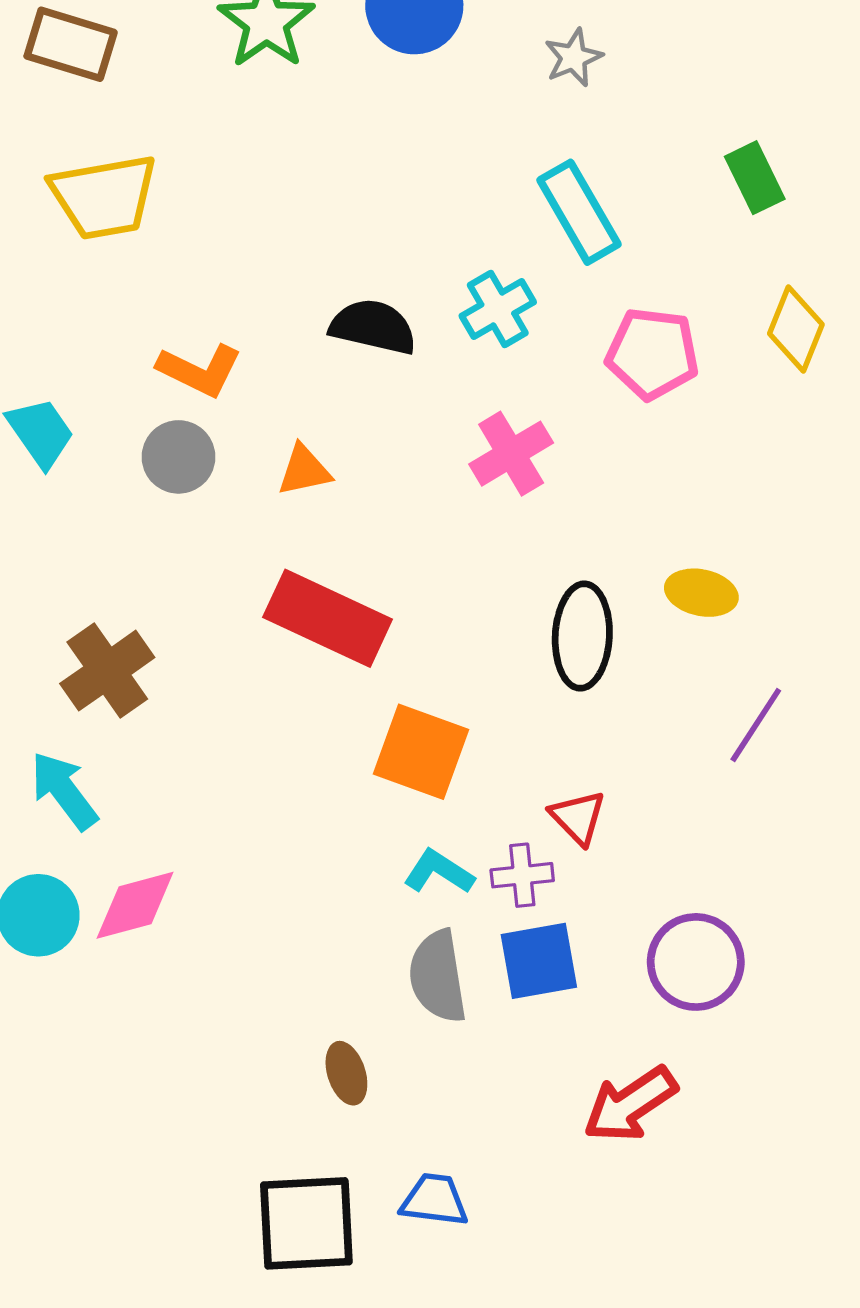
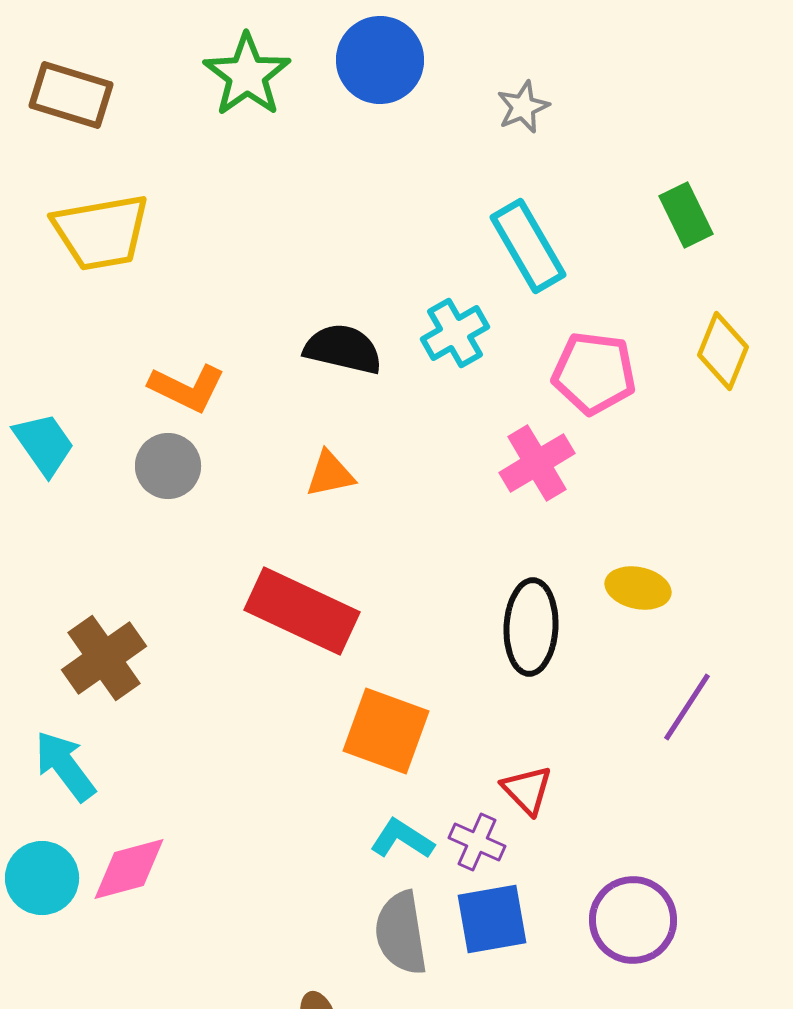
pink cross: (511, 454) -> (537, 463), moved
orange triangle: (304, 470) -> (330, 474), moved
purple cross: (522, 875) -> (477, 842), turned 30

